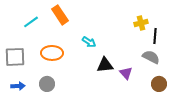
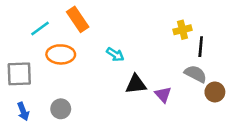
orange ellipse: (52, 53) -> (61, 54), moved
brown circle: (159, 84) -> (215, 92), moved
blue arrow: (18, 86) -> (23, 111), turned 72

